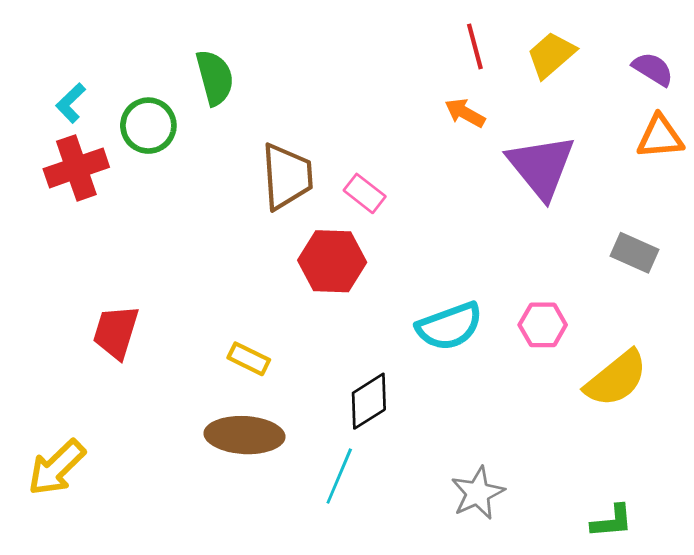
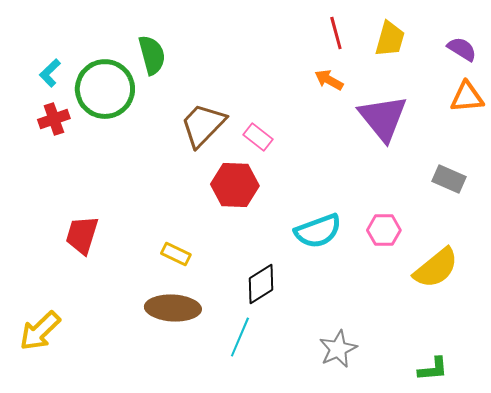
yellow trapezoid: (551, 55) -> (390, 39), turned 147
green circle: (148, 126) -> (105, 89), size x1.5
red cross: (76, 168) -> (54, 119), size x0.7
brown trapezoid: (287, 176) -> (203, 125), turned -132

